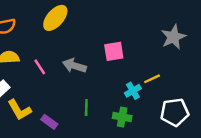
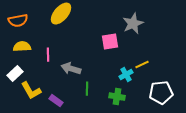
gray star: (173, 37) -> (133, 24), moved
gray arrow: (74, 66) -> (71, 69), moved
pink line: (40, 67) -> (48, 55), turned 32

